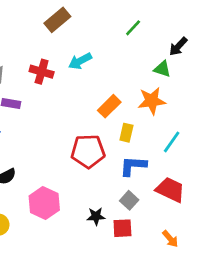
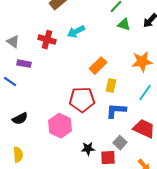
green triangle: (162, 69) -> (124, 25), moved
orange star: (152, 101) -> (142, 62), moved
gray square: (129, 200) -> (120, 143), moved
pink hexagon: (44, 203) -> (60, 126), moved

